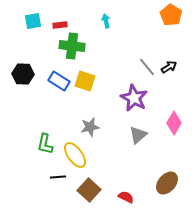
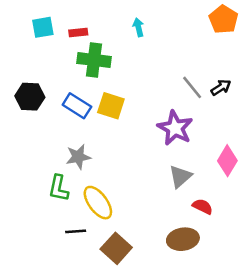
gray star: (90, 127) -> (78, 157), moved
brown ellipse: (167, 183) -> (183, 239), moved, turned 40
red semicircle: (126, 197) -> (203, 206), moved

